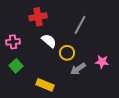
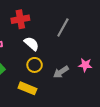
yellow circle: (67, 53) -> (35, 65), moved

